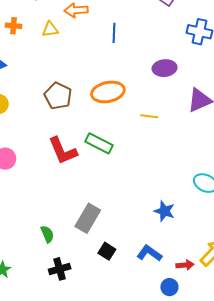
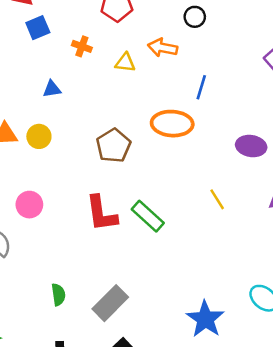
orange ellipse: (108, 92) -> (172, 124), moved
yellow line: (149, 116) -> (217, 199), turned 36
blue star: (164, 211) -> (205, 319), size x1.4
green semicircle: (47, 234) -> (58, 295), moved

